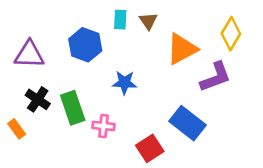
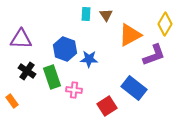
blue hexagon: (85, 45) -> (65, 49), moved
orange rectangle: (17, 129) -> (12, 101), moved

